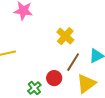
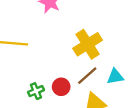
yellow cross: (65, 36) -> (88, 44), size x1.4

